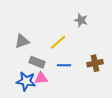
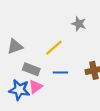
pink triangle: (41, 78) -> (36, 87), turned -32

